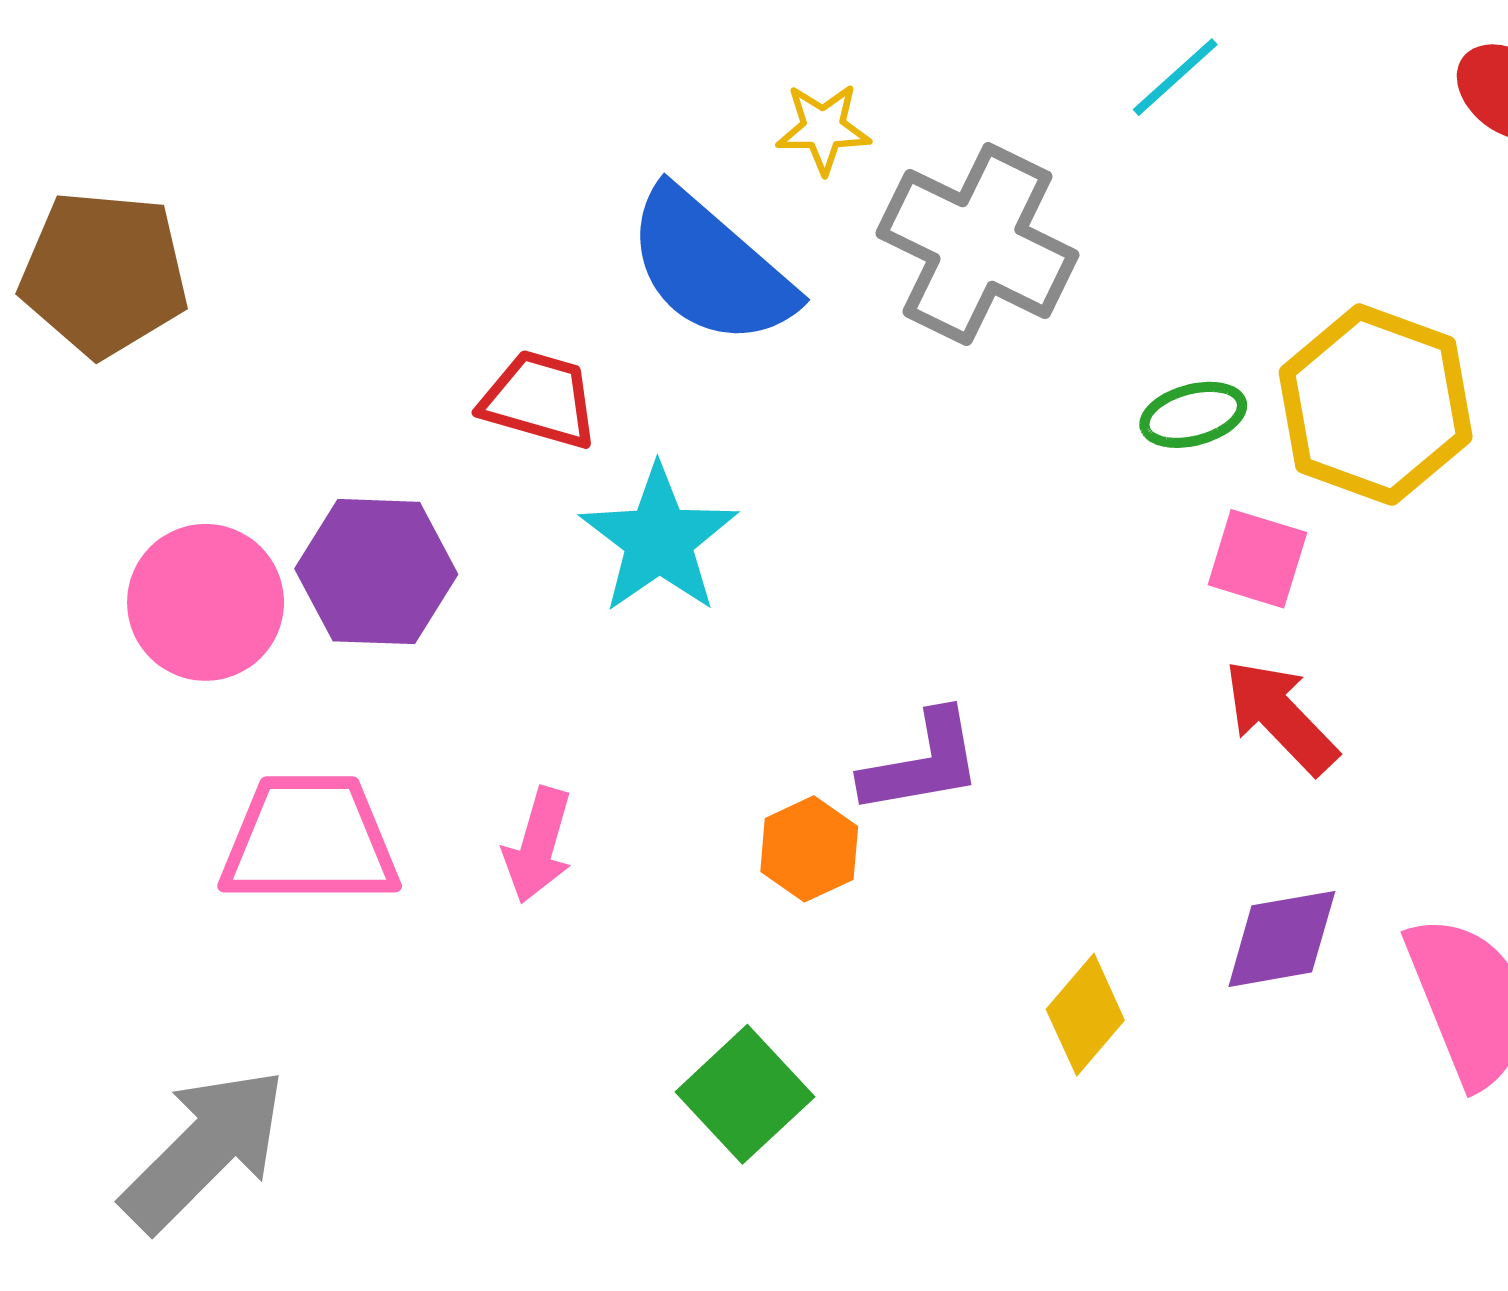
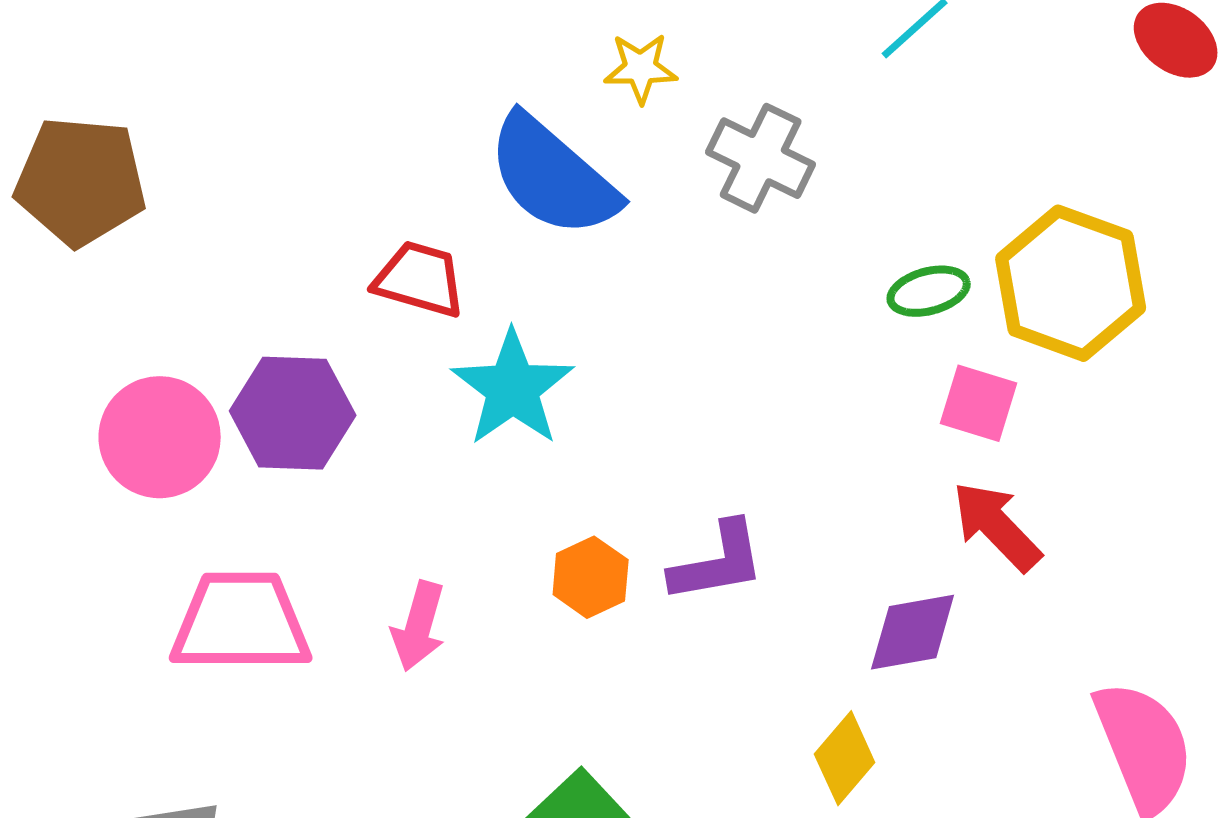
gray cross: (977, 244) -> (761, 158), size x0.7
orange hexagon: (809, 849) -> (591, 577), moved
purple diamond: (1282, 939) -> (913, 632), moved

